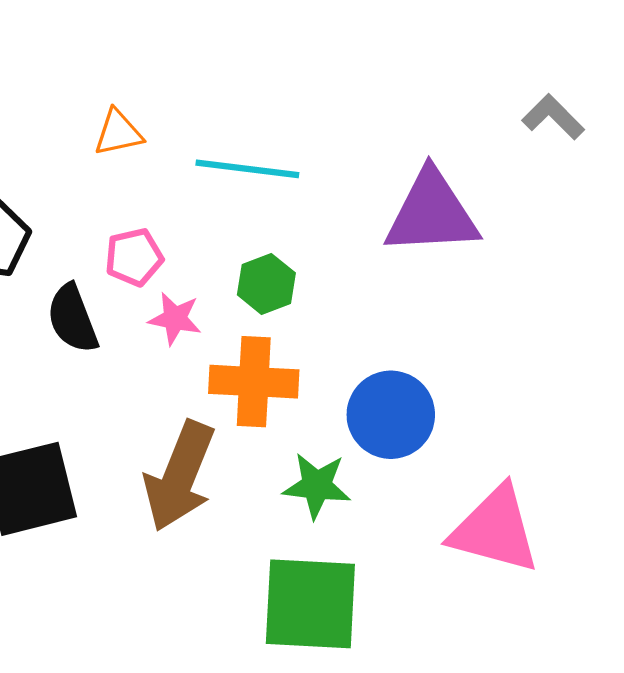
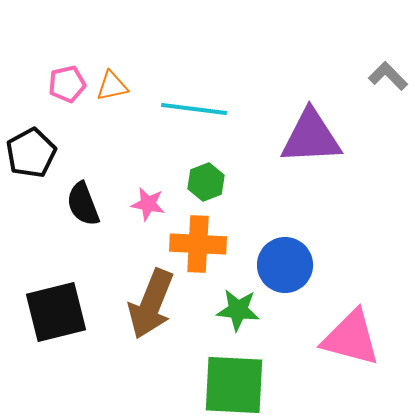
pink pentagon: (134, 257) -> (67, 84), moved

